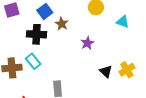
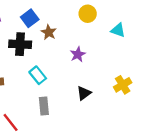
cyan rectangle: (33, 61) -> (38, 75), moved
black triangle: (106, 71) -> (84, 93), moved, turned 40

